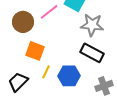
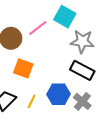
yellow line: (46, 72) -> (32, 101), moved
gray cross: (104, 86) -> (82, 101), moved, turned -30

